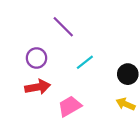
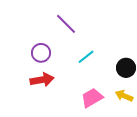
pink trapezoid: (70, 106) -> (92, 98), moved

